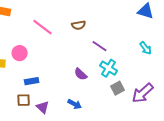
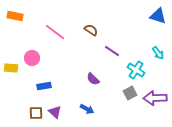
brown semicircle: (79, 25) -> (91, 30), turned -136
cyan cross: (109, 68) -> (136, 70), moved
purple arrow: (143, 93) -> (155, 98), turned 40
brown square: (24, 100) -> (36, 113), moved

